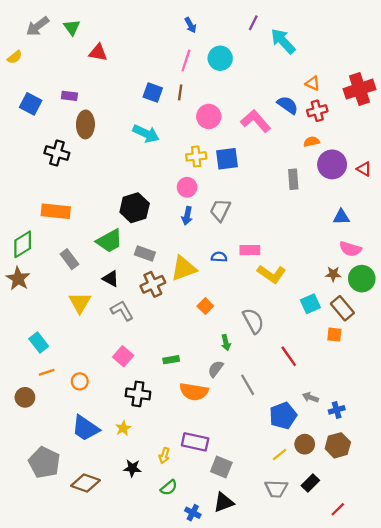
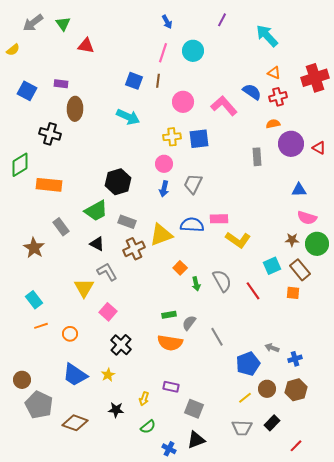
cyan arrow: (283, 41) -> (267, 36), moved
green diamond: (23, 244) -> (20, 165), moved
blue semicircle: (219, 257) -> (192, 225), size x1.6
brown star: (18, 279) -> (34, 248), moved
yellow triangle: (80, 303) -> (84, 288), moved
green arrow: (226, 343) -> (196, 284), moved
red line: (289, 356) -> (253, 291), moved
green rectangle: (171, 360) -> (169, 315), moved
black cross: (138, 394) -> (121, 345), turned 35
brown circle: (25, 397) -> (22, 380), moved
purple rectangle: (195, 442) -> (171, 387), size x0.7

